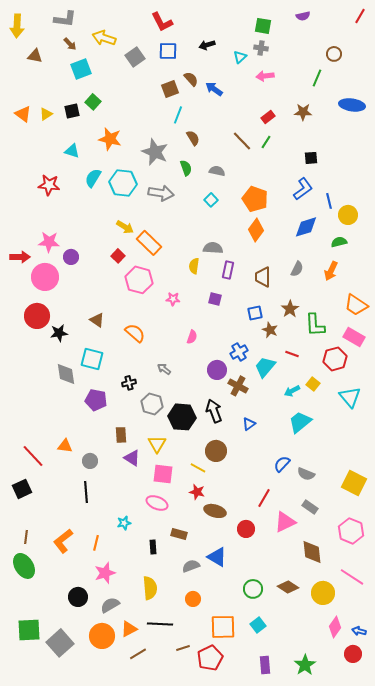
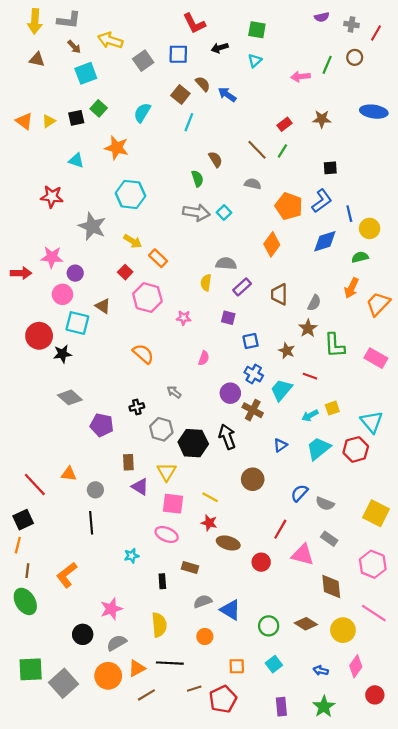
red line: (360, 16) -> (376, 33), moved
red L-shape: (162, 22) -> (194, 23), moved
yellow arrow: (17, 26) -> (35, 21), moved
green square: (263, 26) -> (257, 30), moved
gray cross: (261, 48) -> (351, 24), moved
pink arrow: (265, 76) -> (300, 77), moved
green line: (317, 78) -> (327, 65), moved
brown square: (170, 89) -> (180, 95), turned -30
brown semicircle: (193, 138) -> (215, 159), moved
gray star: (155, 152) -> (92, 226), moved
gray semicircle: (217, 171) -> (253, 184), moved
cyan semicircle: (93, 178) -> (142, 113), moved
gray arrow: (161, 193) -> (196, 213), moved
orange pentagon: (255, 199) -> (289, 206), moved
orange rectangle: (149, 243) -> (158, 258), size x0.7
gray semicircle: (297, 269) -> (314, 303), moved
purple rectangle: (228, 270) -> (242, 287), turned 36
pink circle: (45, 277) -> (62, 294), moved, size x0.7
orange trapezoid: (356, 305) -> (378, 304), moved, turned 100
blue square: (255, 313) -> (251, 341), moved
brown triangle: (97, 320) -> (103, 306), moved
blue cross: (239, 352) -> (254, 374), turned -30
cyan square: (92, 359) -> (77, 323), moved
red hexagon: (335, 359) -> (356, 449), moved
gray diamond: (66, 374) -> (70, 397), turned -40
yellow square: (313, 384) -> (332, 408), turned 32
blue triangle: (249, 424) -> (280, 445), moved
brown circle: (216, 451) -> (253, 479), moved
pink triangle: (285, 522) -> (303, 555), turned 40
orange line: (96, 543) -> (18, 545), moved
blue triangle: (217, 557) -> (230, 610), moved
orange square: (223, 627) -> (237, 666), size x0.6
blue arrow: (359, 631) -> (321, 670), moved

